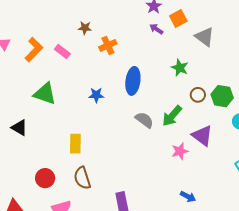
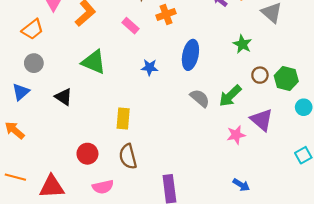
pink rectangle: (62, 51) -> (130, 26), moved

